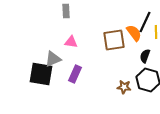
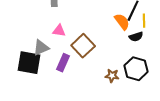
brown square: (114, 40) -> (83, 46), moved, turned -35
black semicircle: (145, 56) -> (136, 37), moved, turned -128

